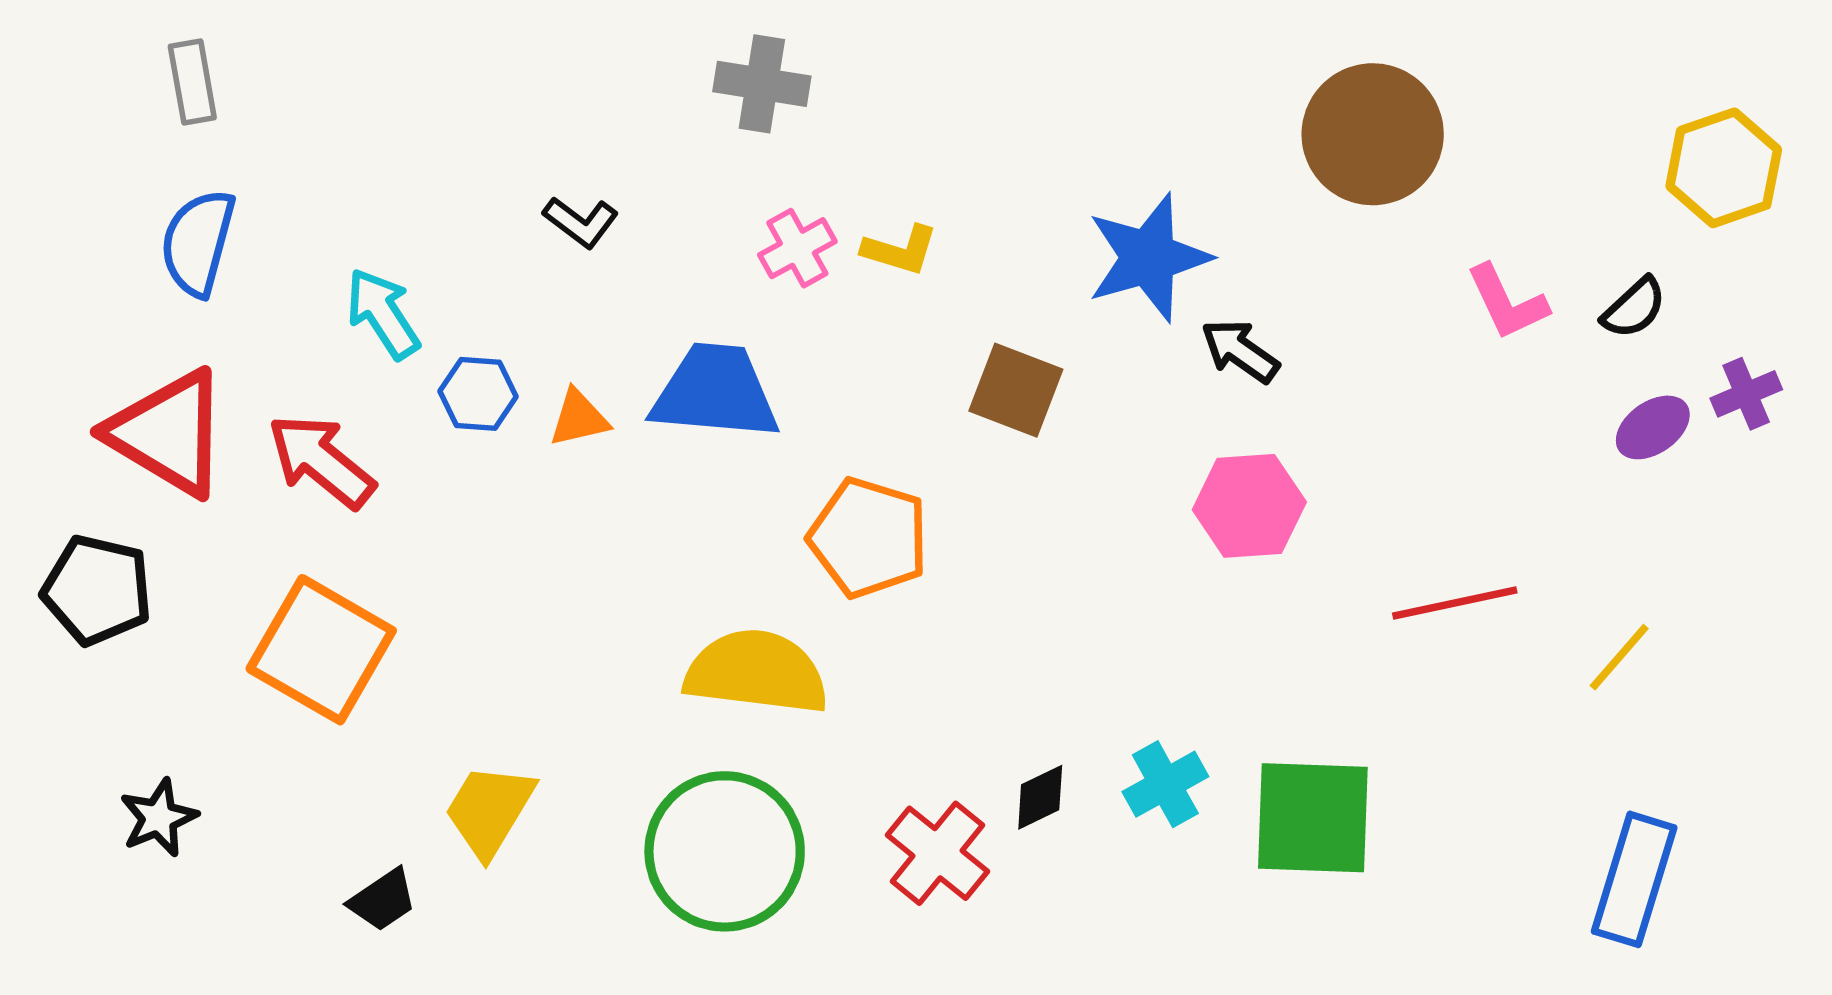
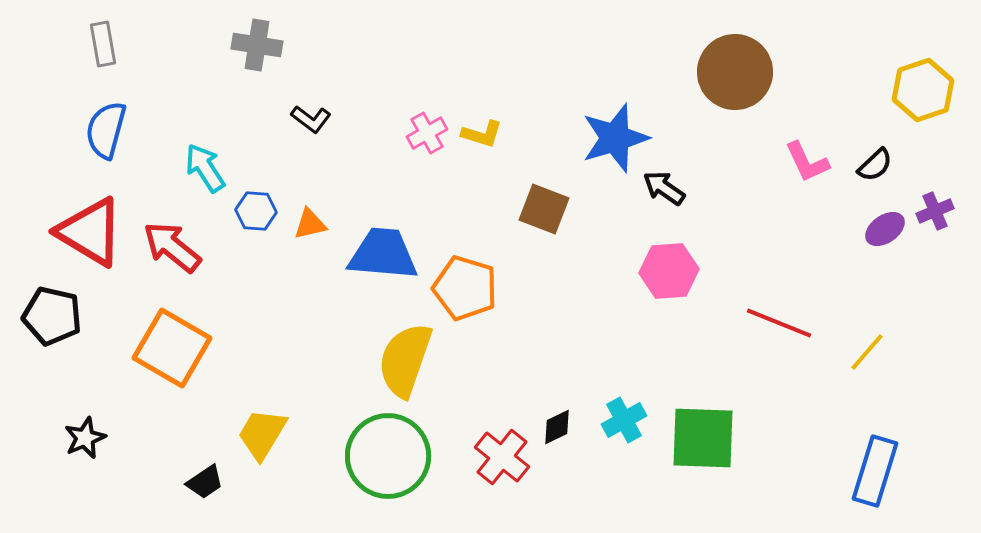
gray cross: (762, 84) -> (257, 45), moved
blue trapezoid: (715, 392) -> (383, 254), moved
red line: (1455, 603) -> (779, 323), turned 34
yellow semicircle: (756, 672) -> (405, 360), turned -78

